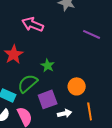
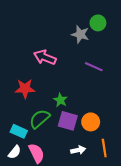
purple line: (92, 34) -> (94, 67), moved
red star: (14, 54) -> (25, 89), turned 30
purple square: (48, 99) -> (68, 121), moved, turned 36

